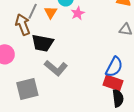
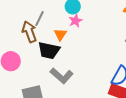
orange triangle: (51, 12) -> (60, 34), moved
pink star: (78, 13) -> (75, 21), moved

